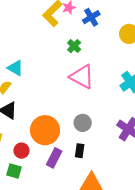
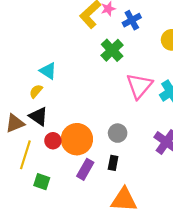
green cross: (74, 46) -> (112, 50), size x1.5
pink triangle: (82, 77) -> (139, 86), moved, turned 40
red circle: (21, 151) -> (53, 141), moved

